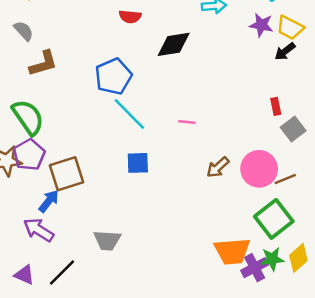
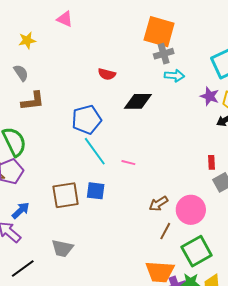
pink line: (187, 122) -> (128, 163), moved
brown square: (66, 174) -> (66, 195), moved
brown line: (285, 179) -> (165, 231), moved, turned -48

